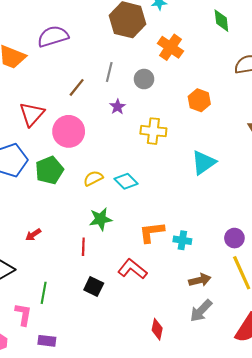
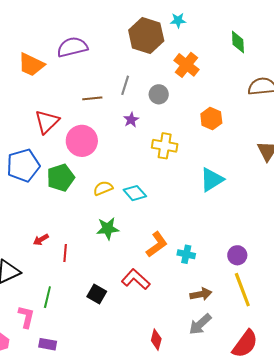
brown line: (77, 87) -> (92, 98), turned 42
orange L-shape: (152, 232) -> (157, 244), turned 148
red line: (83, 247) -> (65, 253), moved

